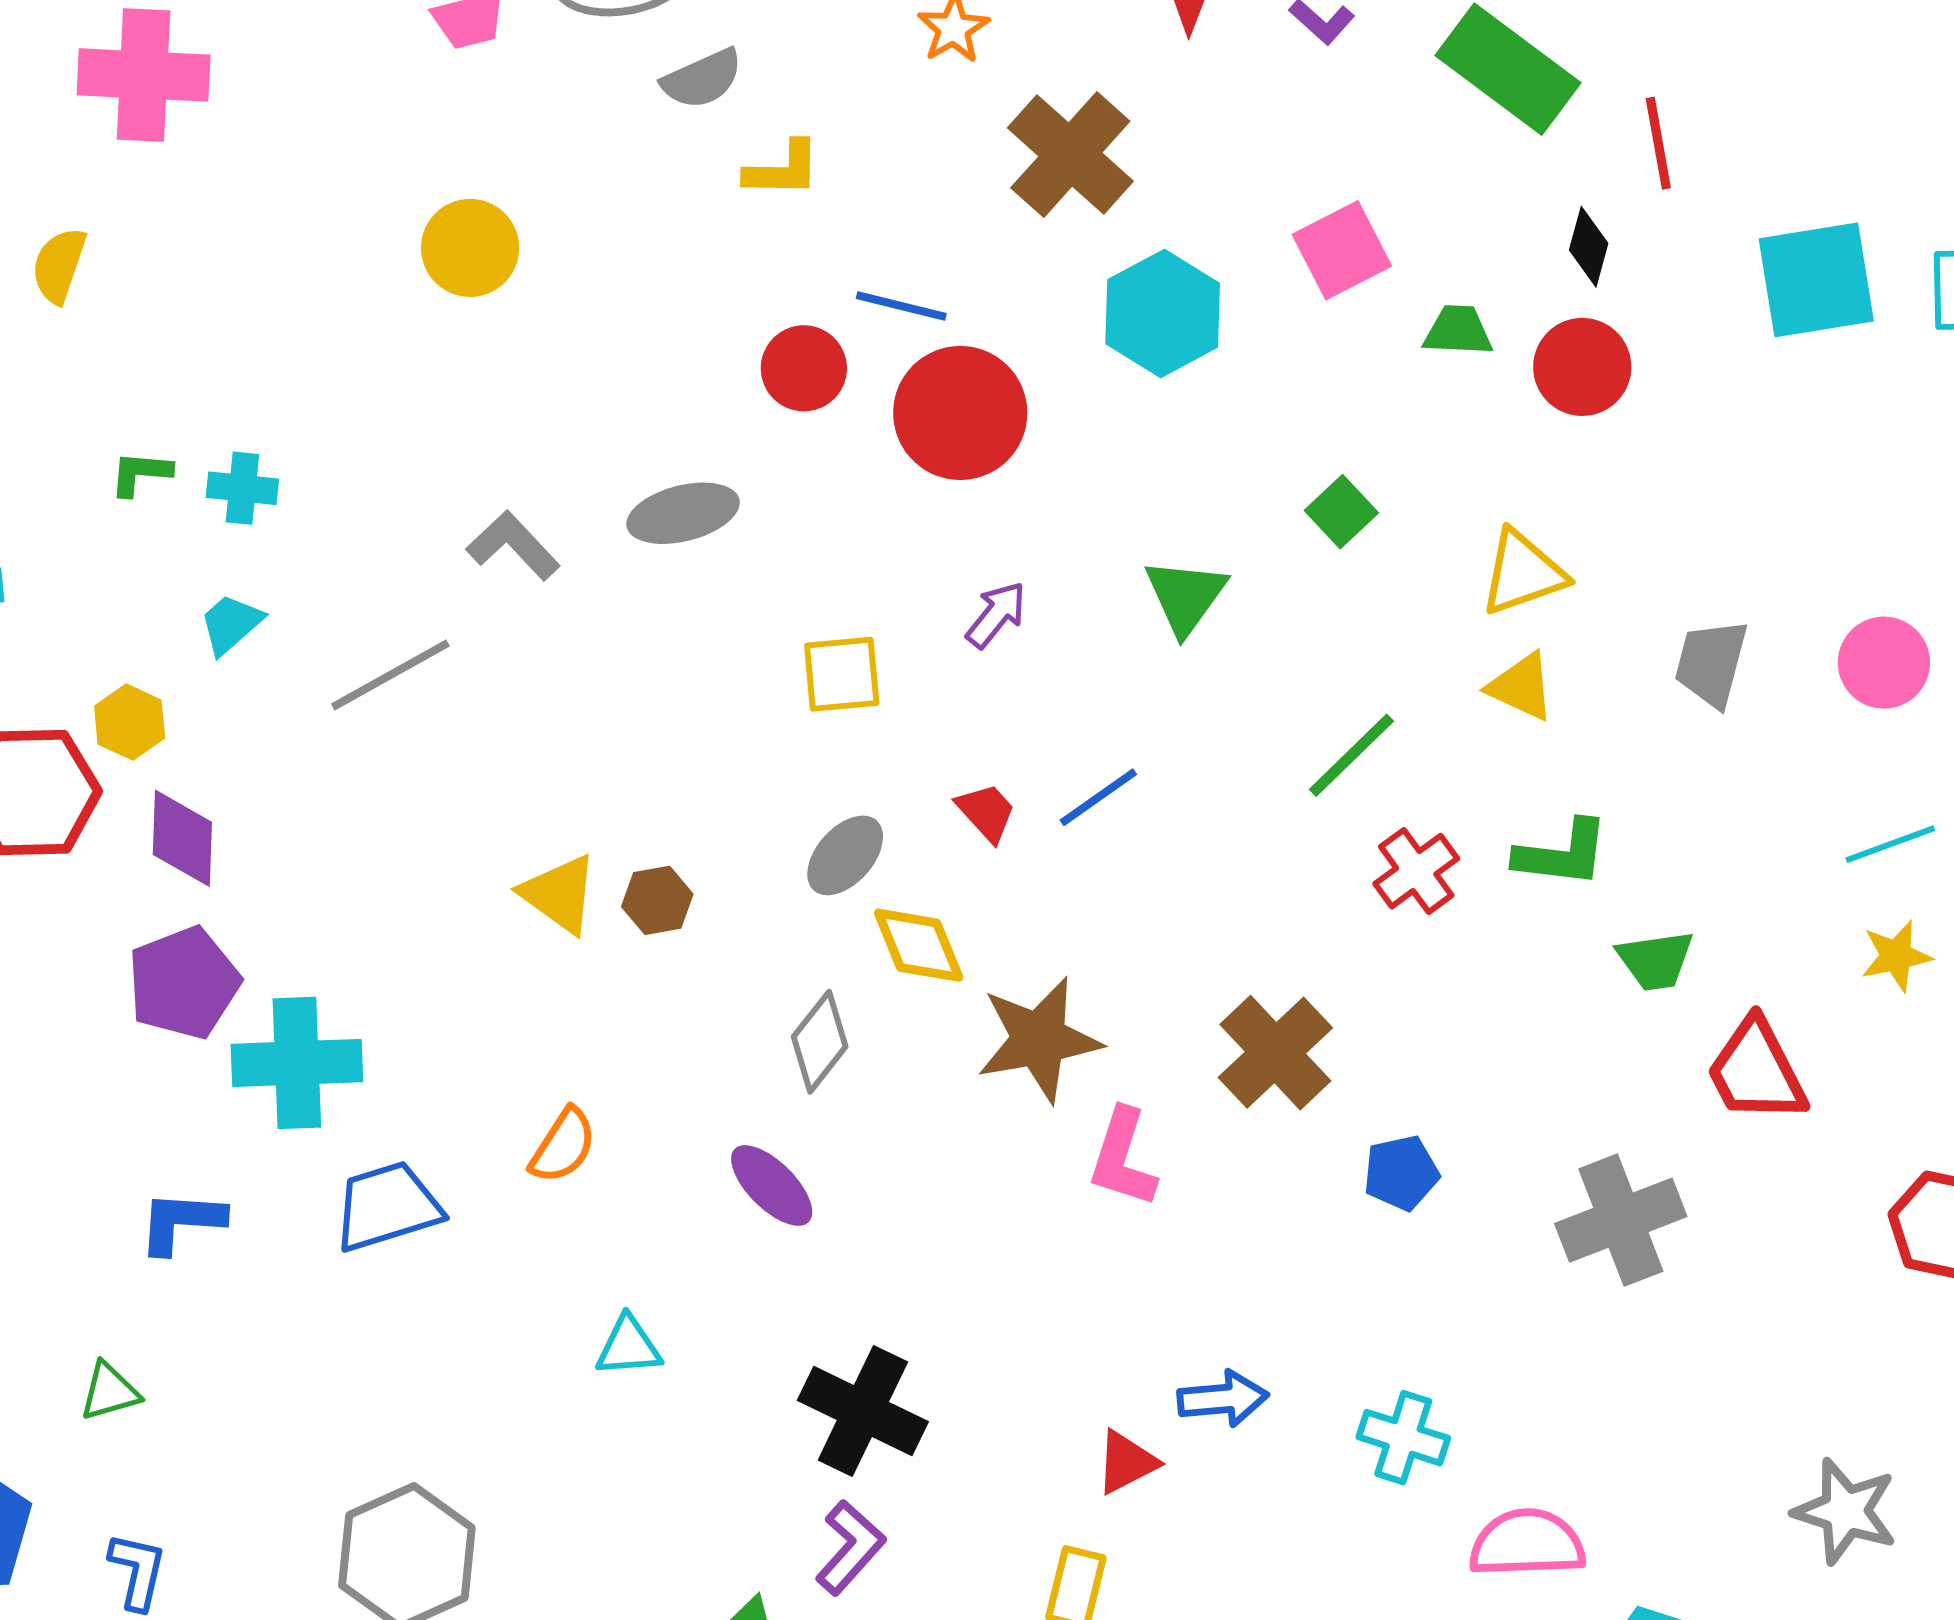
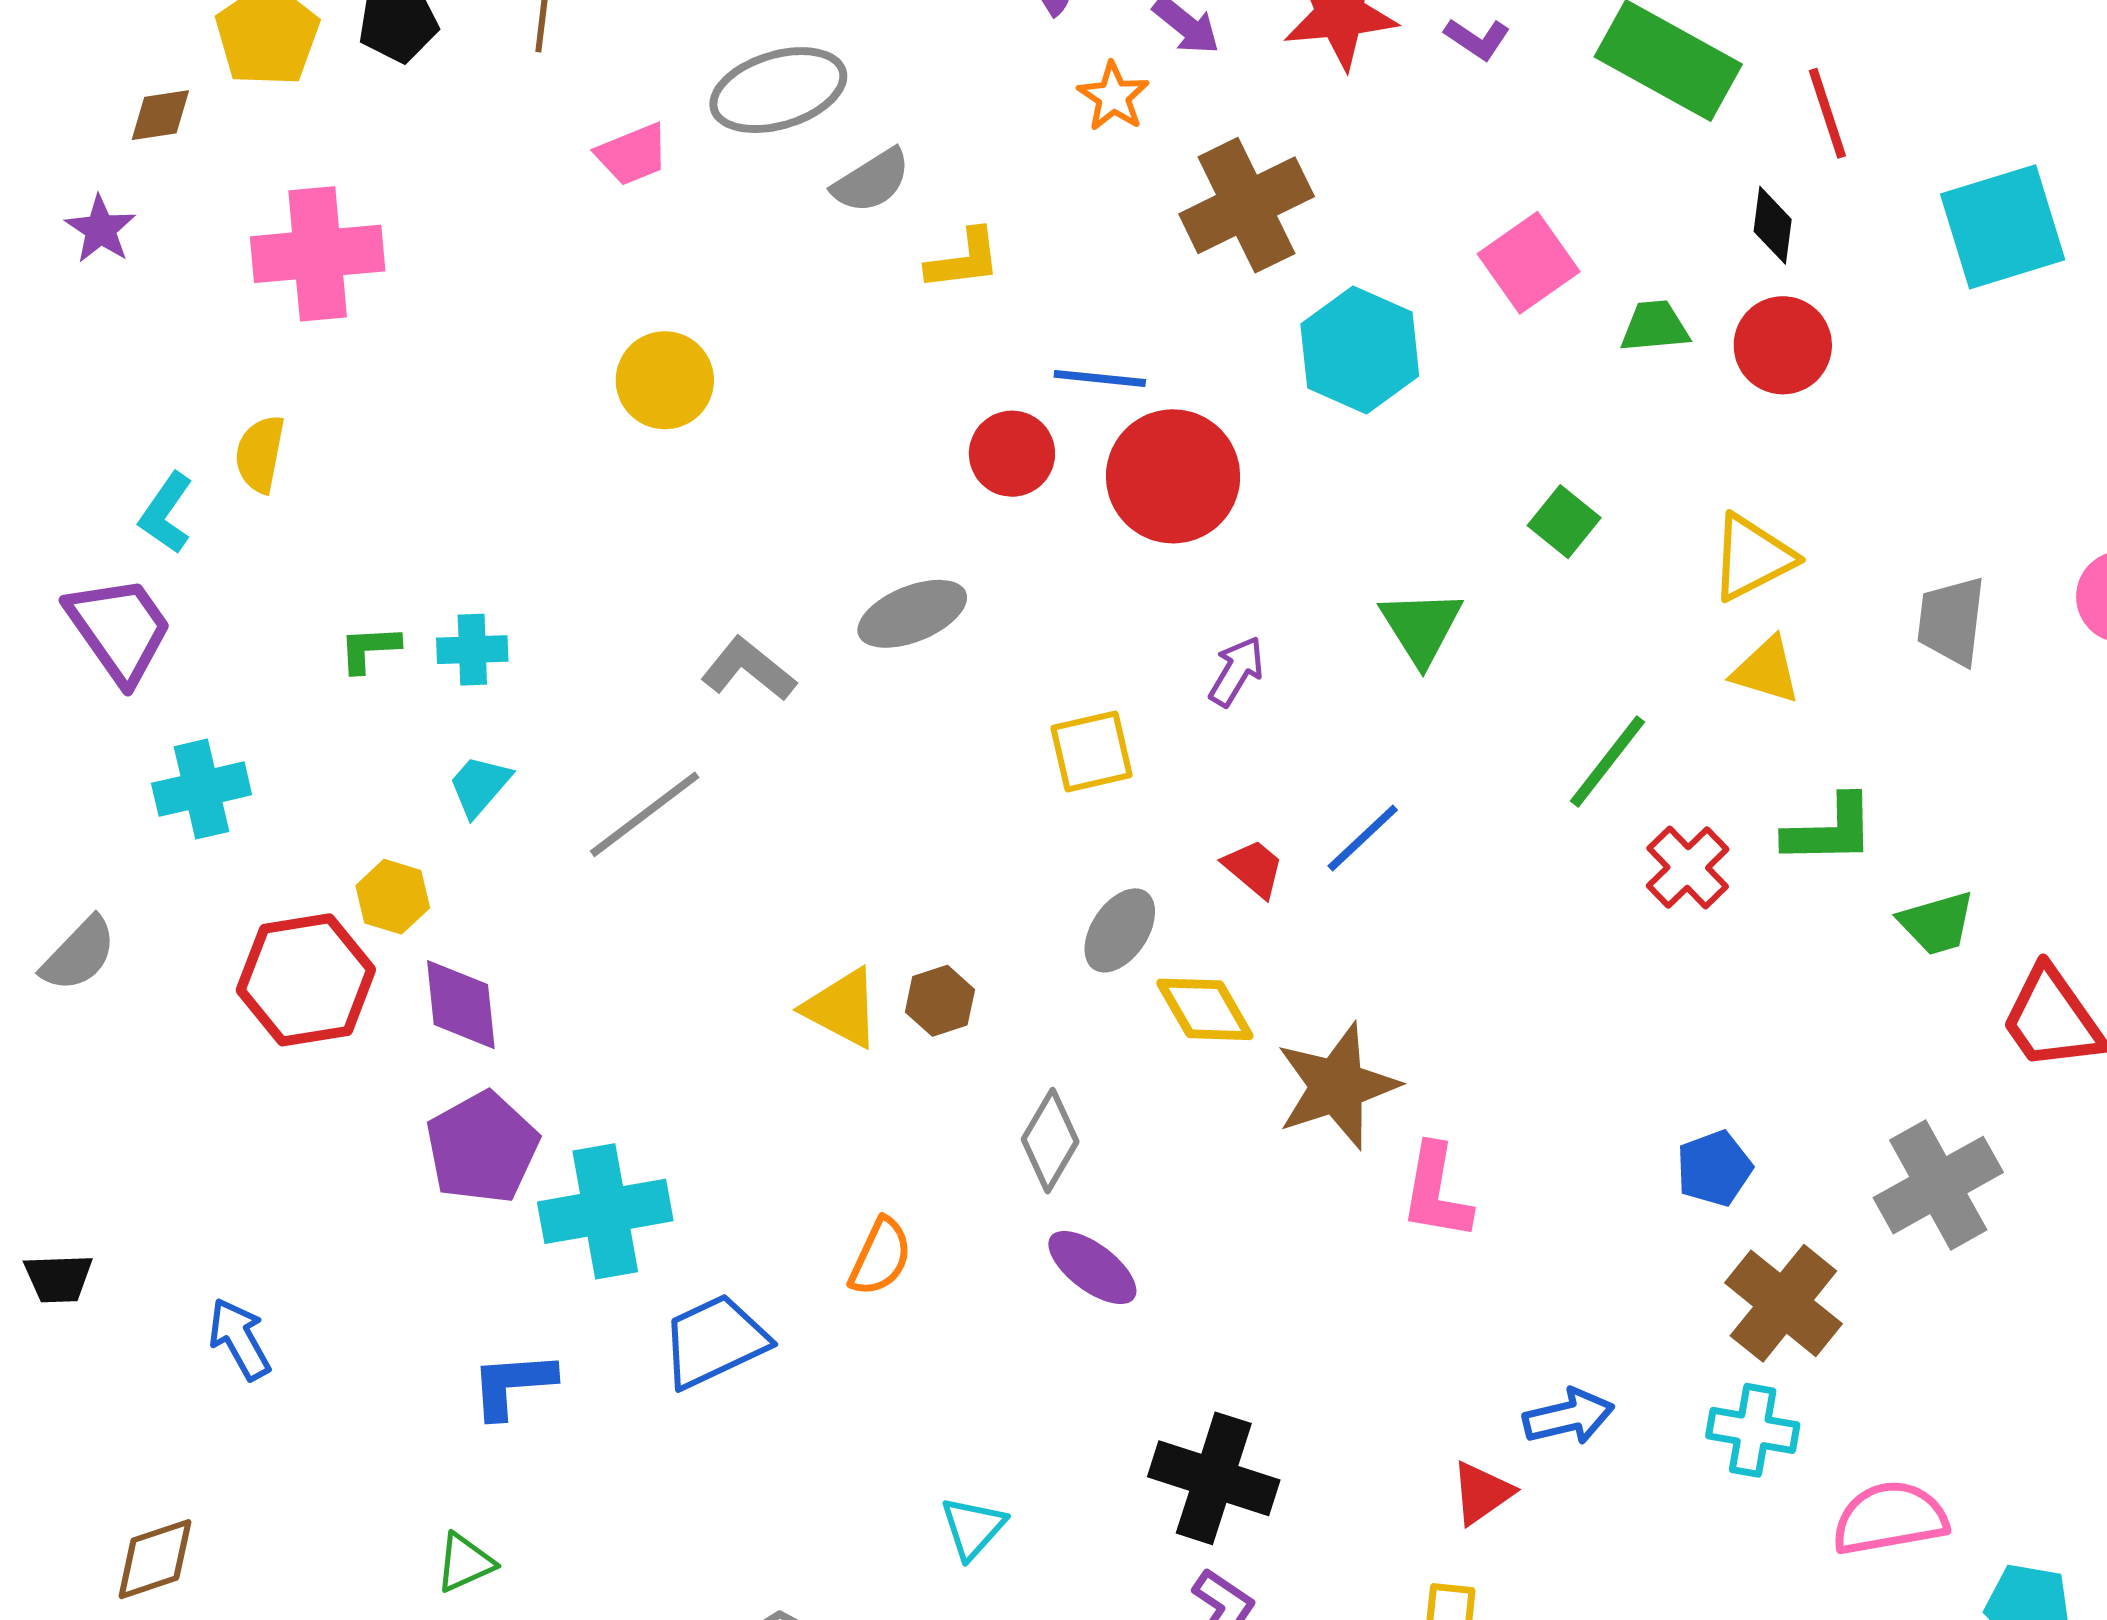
brown cross: (1070, 155) -> (1247, 205), turned 30
gray diamond: (820, 1042) -> (1050, 1141), moved
brown cross: (1275, 1053) -> (1783, 1303), moved
cyan triangle: (628, 1347) -> (973, 1528), moved, turned -36

